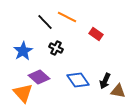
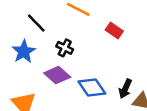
black line: (45, 22) -> (36, 23), moved
purple diamond: (39, 77) -> (57, 75), moved

